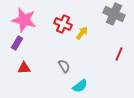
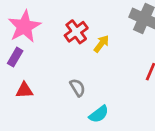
pink star: (24, 20) -> (24, 26), turned 30
red cross: (63, 24) -> (76, 32), turned 30

